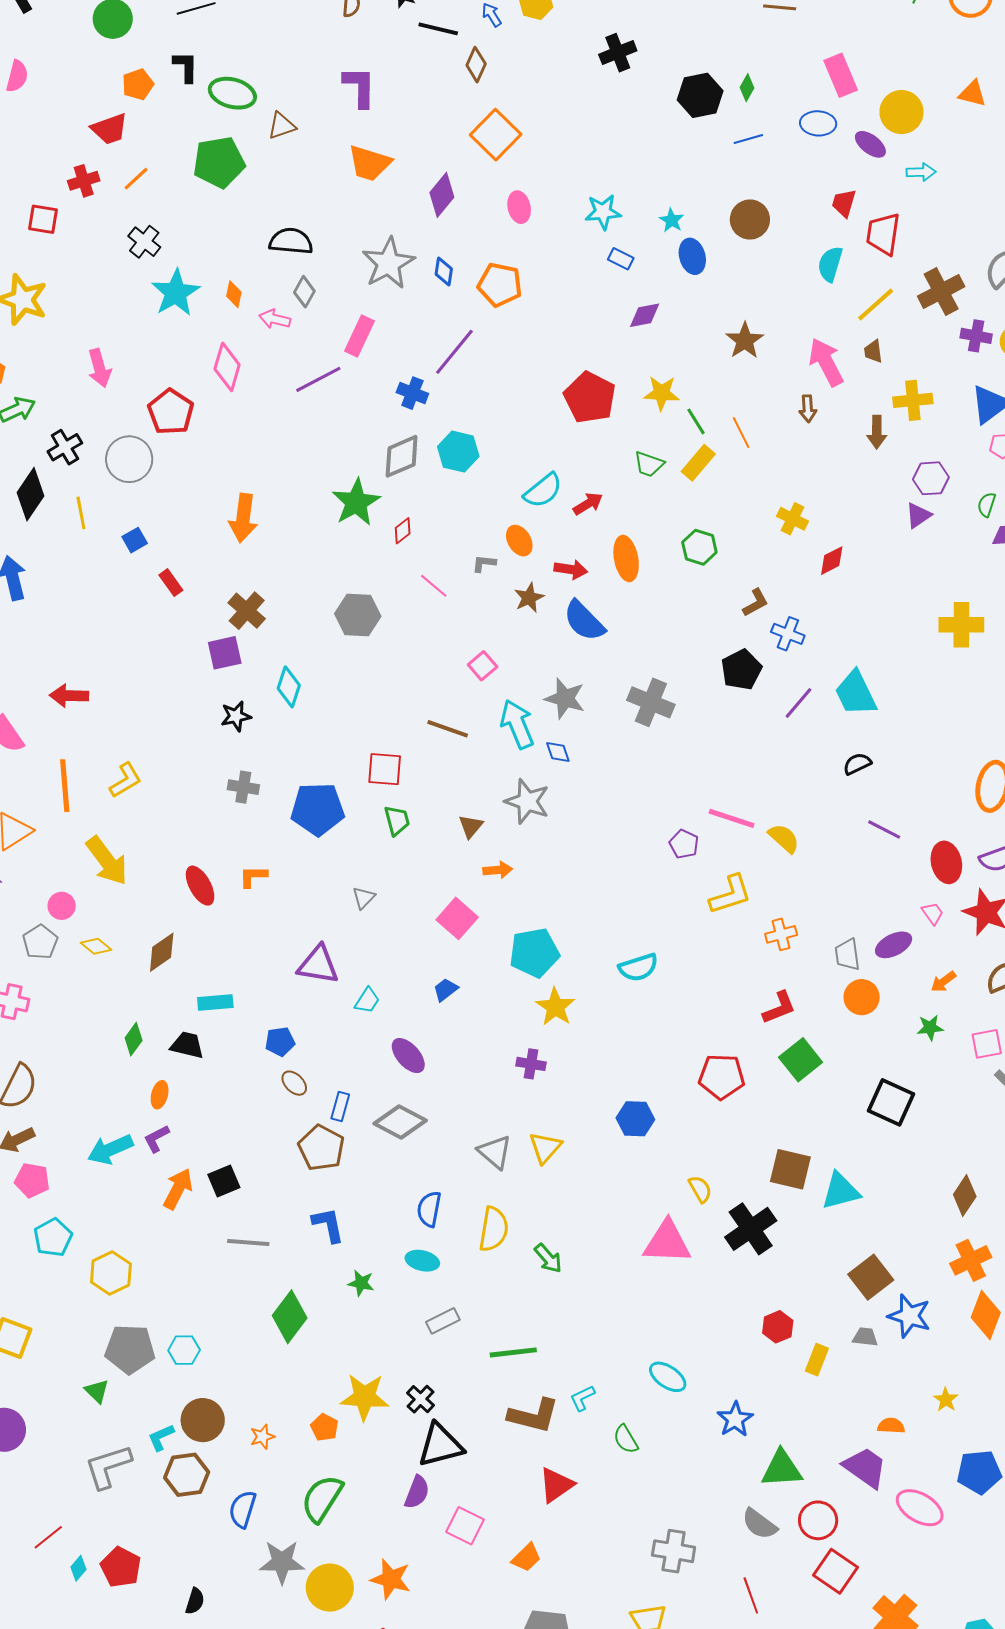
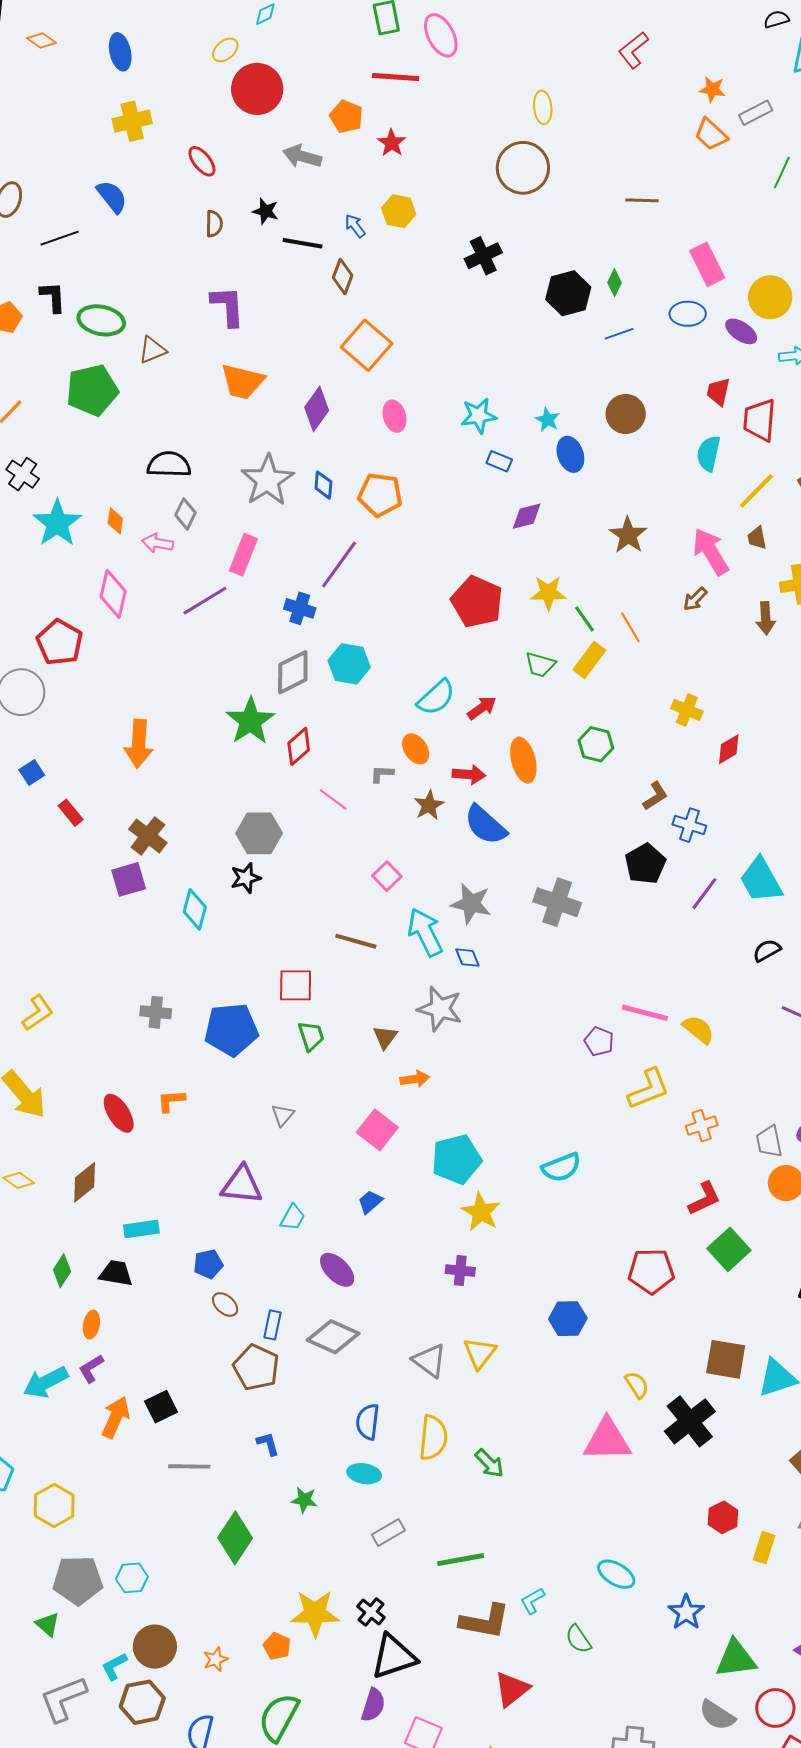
brown arrow: (808, 409) -> (695, 599), turned 52
red diamond: (403, 531) -> (299, 746), size x1.4
black star: (236, 716) -> (246, 878), moved
blue L-shape: (328, 1225) -> (268, 1444), size x0.7

